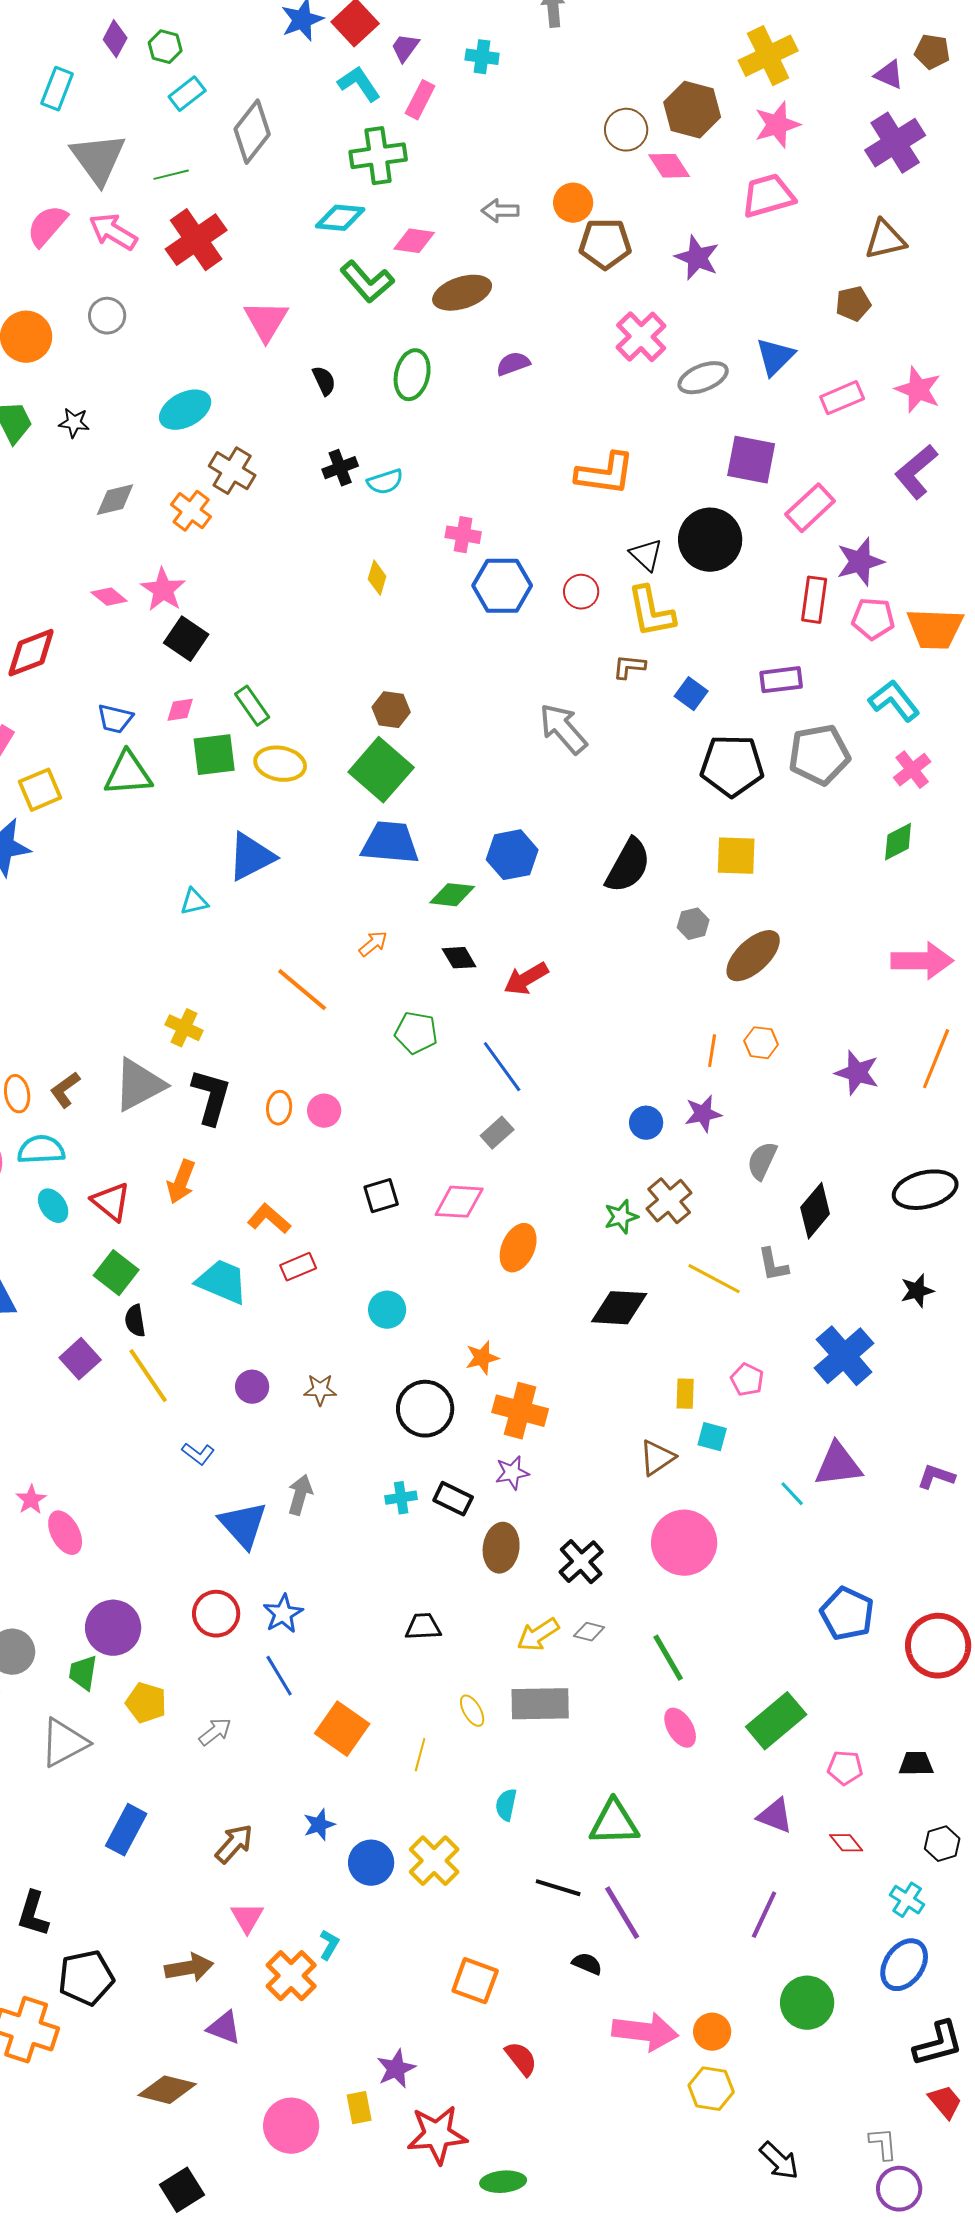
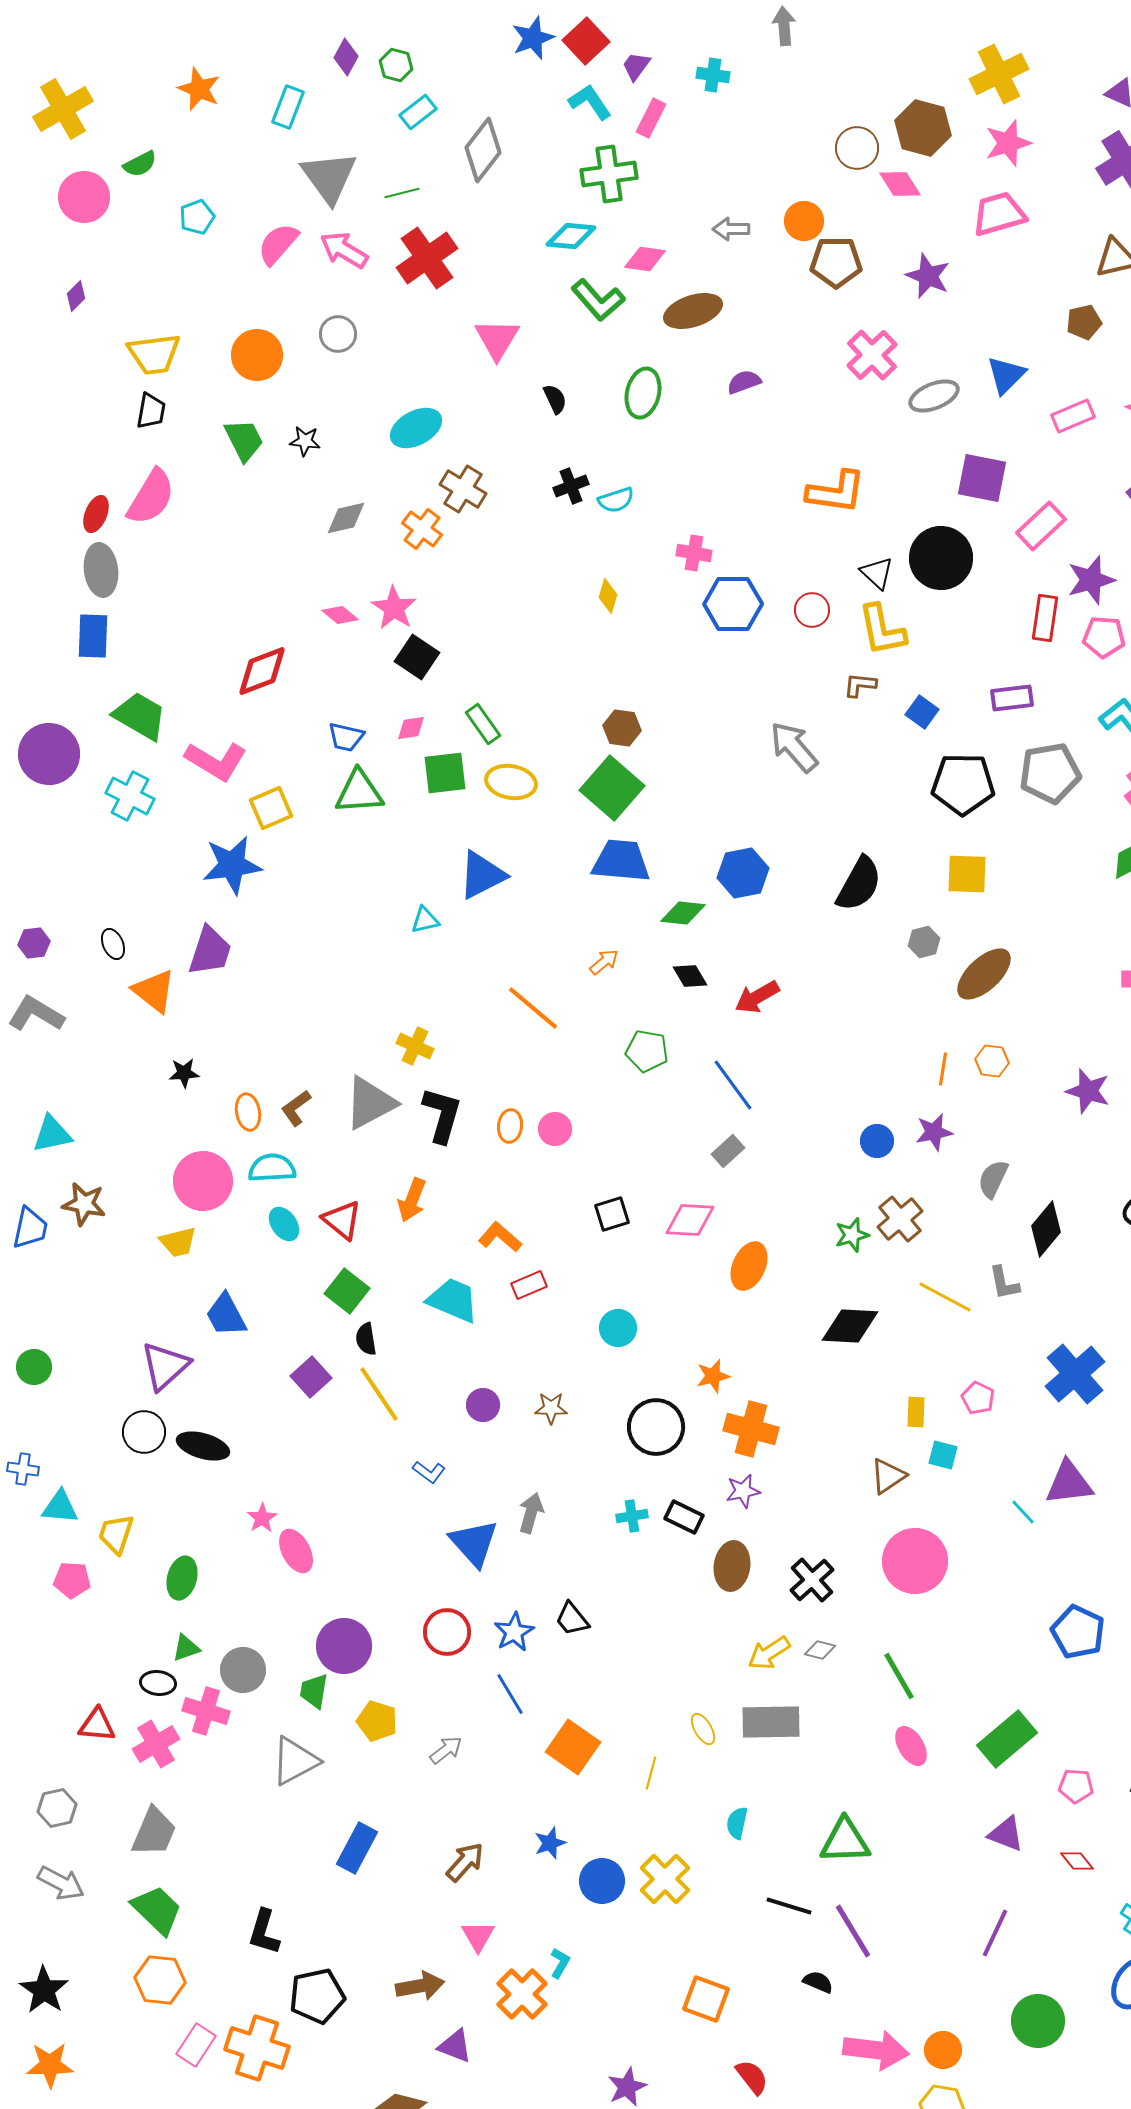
black trapezoid: (423, 1627) -> (572, 1619), moved, turned -126

